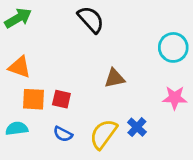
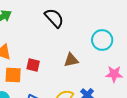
cyan circle: (173, 47) -> (102, 40), moved
red square: (61, 99) -> (33, 65), moved

